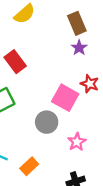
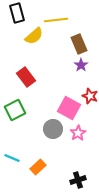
pink star: (77, 142) -> (78, 133), moved

